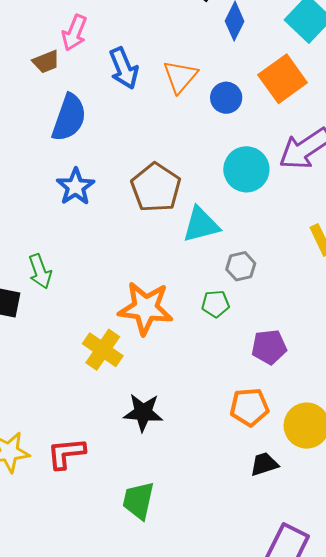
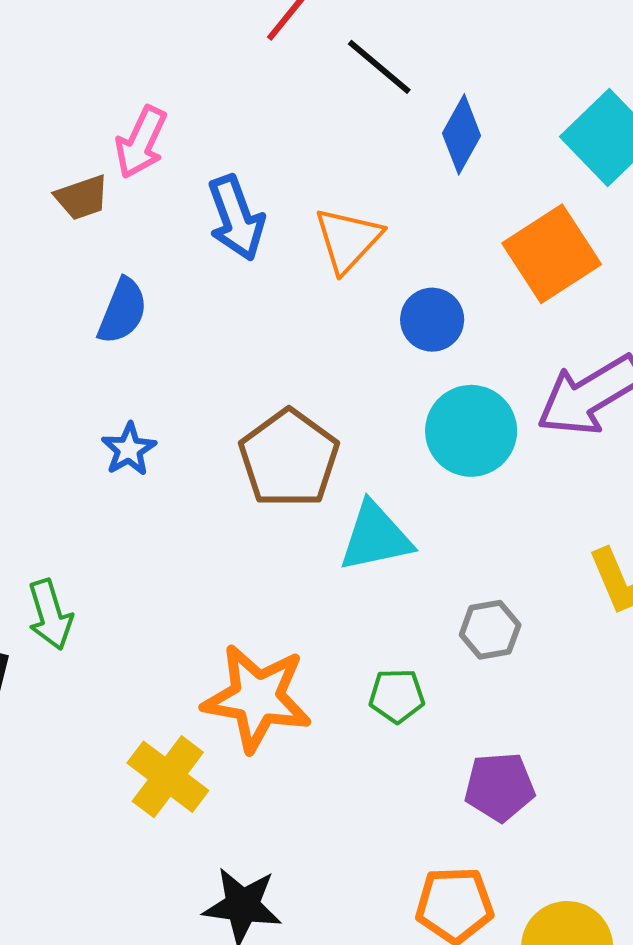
blue circle: (226, 98) -> (432, 320), moved
blue semicircle: (69, 118) -> (122, 311), size x0.7
blue star: (75, 187) -> (129, 449), size x0.7
gray hexagon: (241, 266) -> (490, 630), moved

